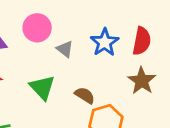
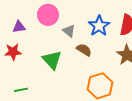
brown semicircle: (85, 95) -> (84, 50), moved

